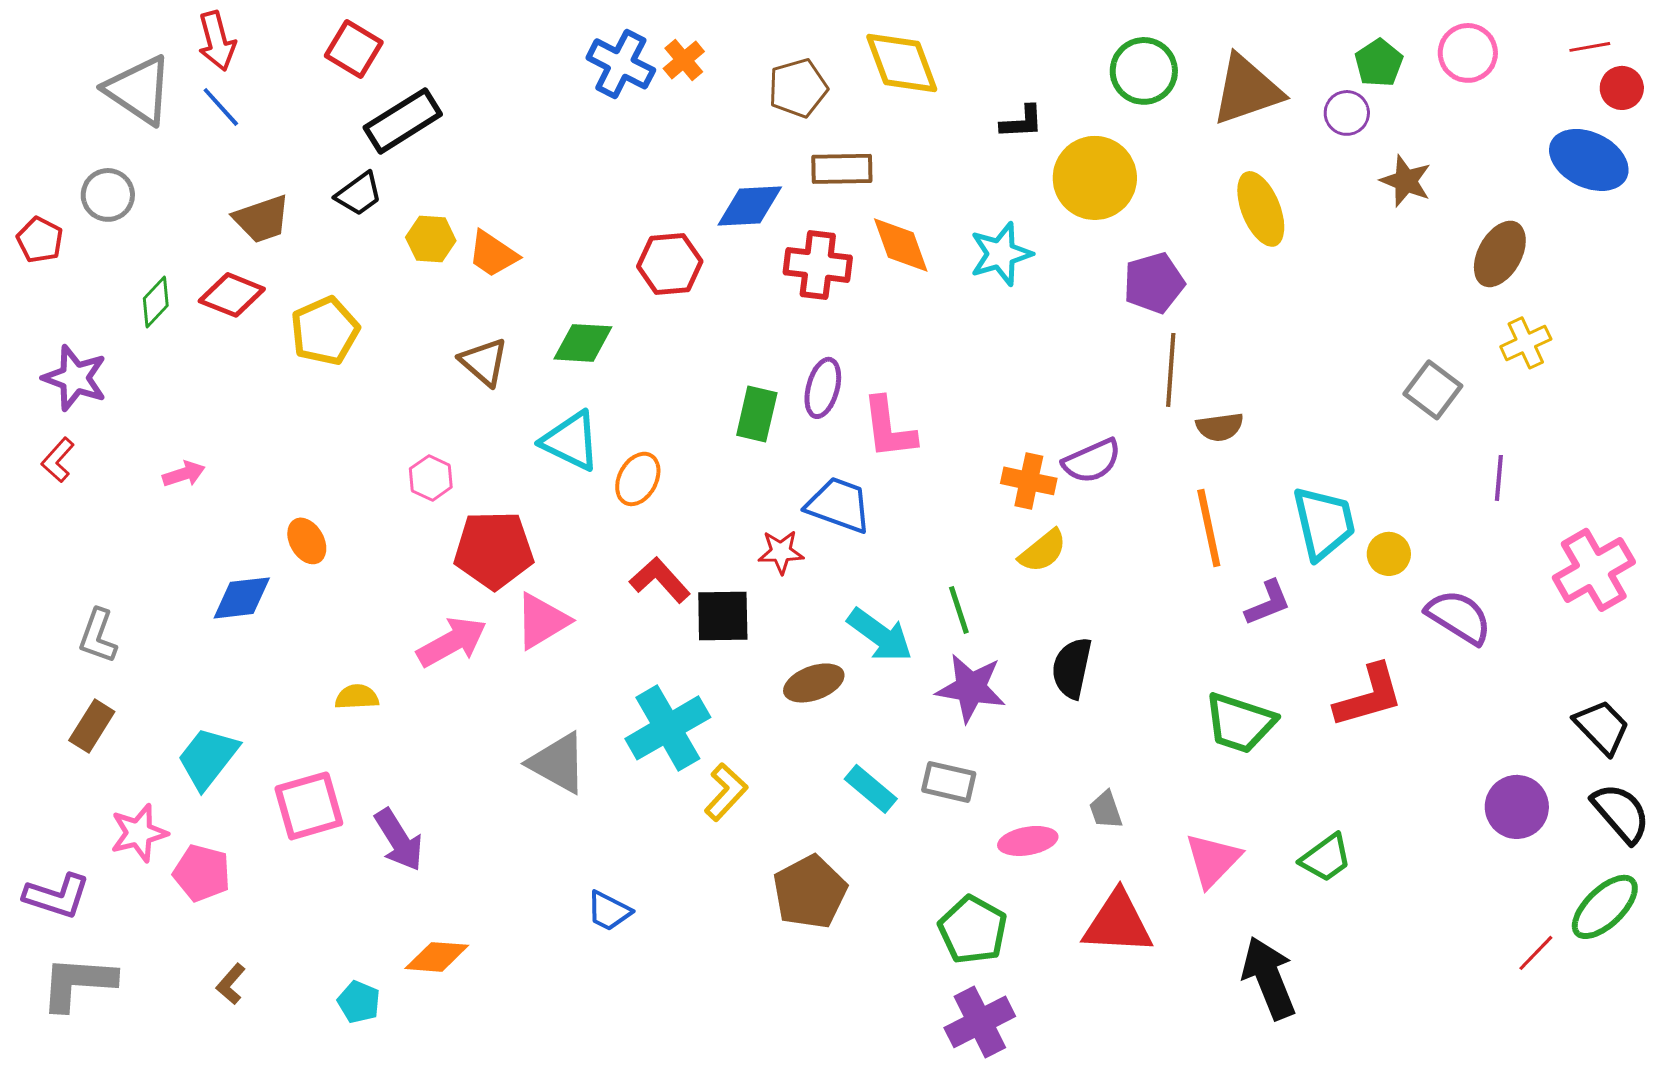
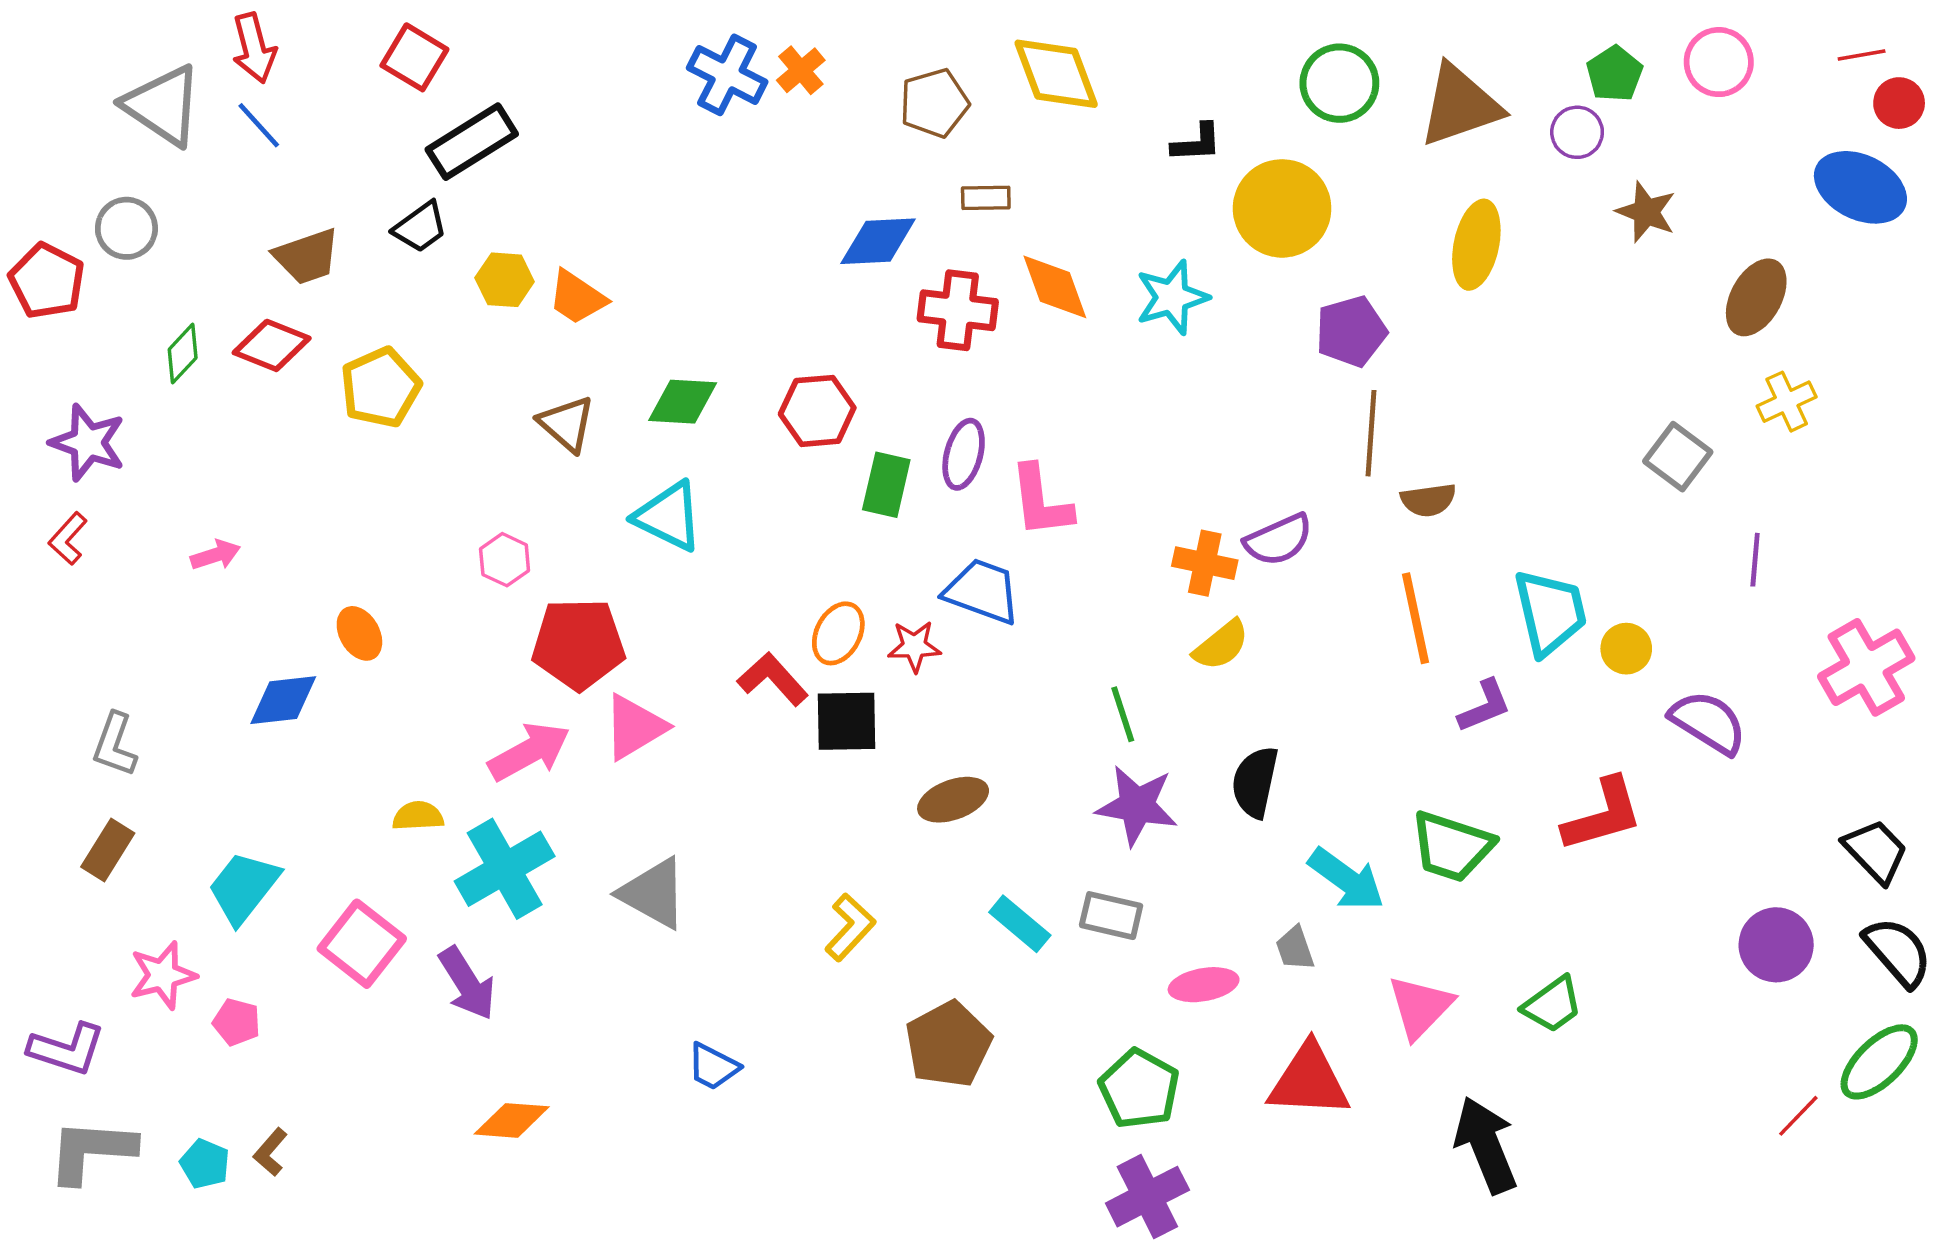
brown rectangle: (842, 169) -> (986, 198), size x0.7
yellow ellipse: (1261, 209) -> (1476, 245), turned 34
red pentagon: (40, 240) -> (47, 281), size x1.4
red hexagon: (670, 264) -> (817, 411), moved
orange ellipse: (638, 479) -> (838, 633), moved
cyan arrow: (880, 635) -> (1346, 879), moved
cyan cross: (668, 728) -> (505, 869), moved
pink square: (309, 806) -> (362, 944), turned -36
pink pentagon: (202, 873) -> (237, 1022), size x0.7
cyan pentagon: (359, 1002) -> (205, 1164), moved

